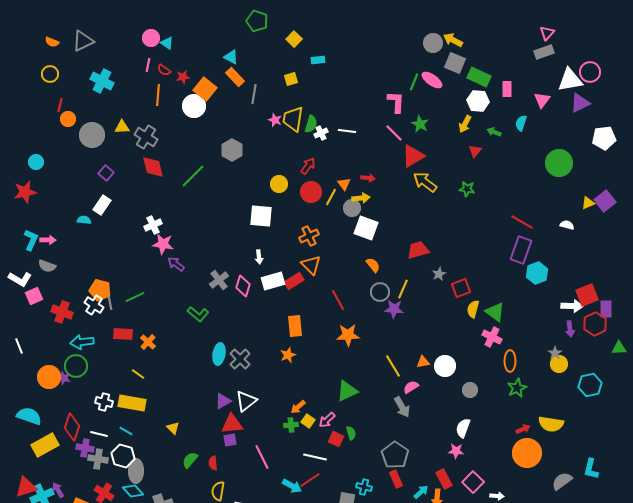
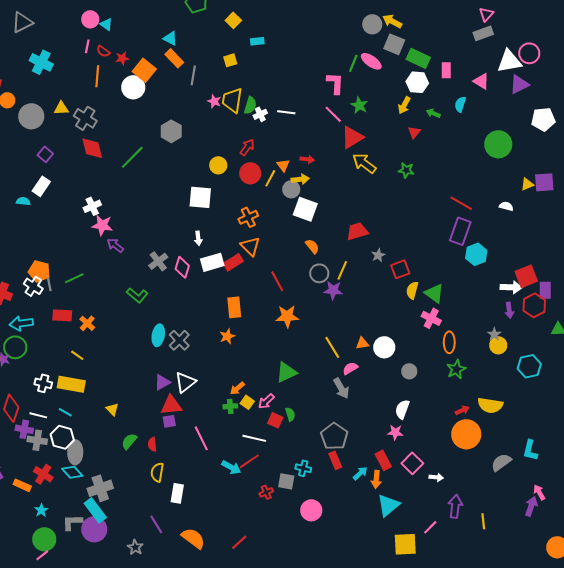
pink triangle: (542, 100) -> (481, 81), turned -36
purple square: (605, 201) -> (544, 182), turned 35

